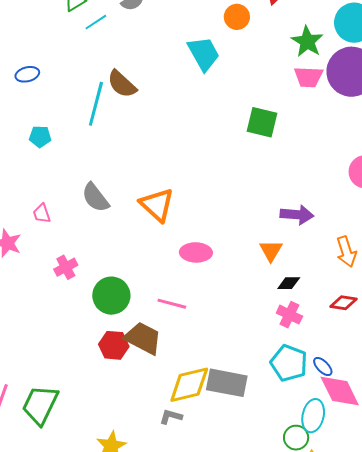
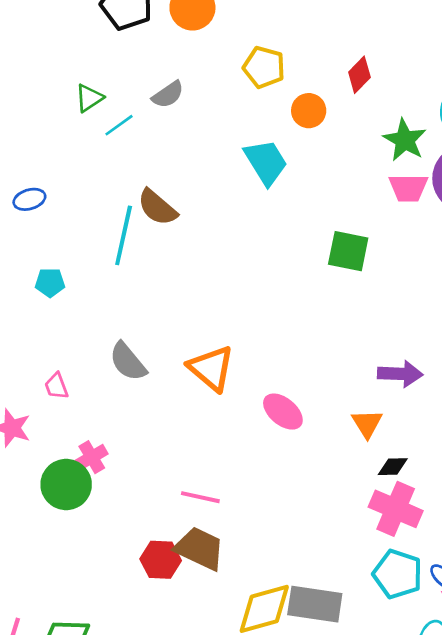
pink ellipse: (196, 252) -> (283, 412), moved, turned 40
green circle: (111, 296) -> (66, 484), moved
pink line: (172, 304) -> (200, 497), moved
pink cross: (289, 315) -> (396, 509), size x1.5

